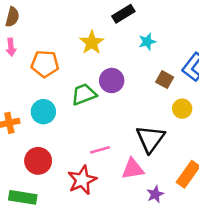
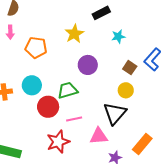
green trapezoid: (84, 94) -> (68, 90), moved
yellow circle: (182, 109) -> (126, 90), moved
red circle: (38, 161) -> (48, 107), moved

